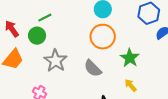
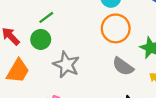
gray semicircle: (93, 68) -> (123, 66), moved

